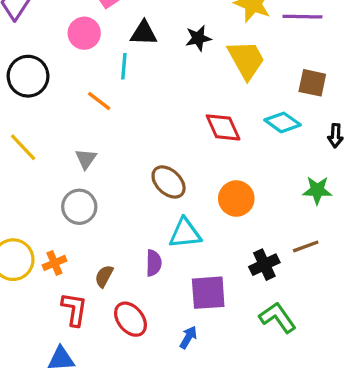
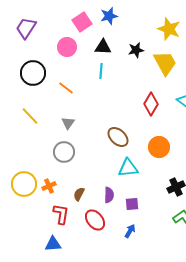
cyan line: (124, 66) -> (101, 71), moved
orange line: (99, 101) -> (66, 88), moved
red diamond: (223, 127) -> (151, 104), turned 55
purple semicircle: (154, 263) -> (109, 195), moved
purple square: (208, 293) -> (132, 204), moved, size x0.6

